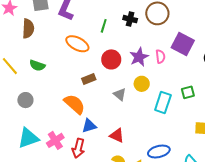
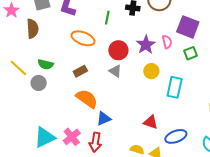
brown rectangle: (89, 79) -> (80, 71), moved
green square: (188, 92) -> (190, 53), moved
gray triangle: (120, 94) -> (115, 71), moved
gray circle: (25, 100) -> (39, 83), moved
red triangle: (117, 135) -> (151, 122), moved

